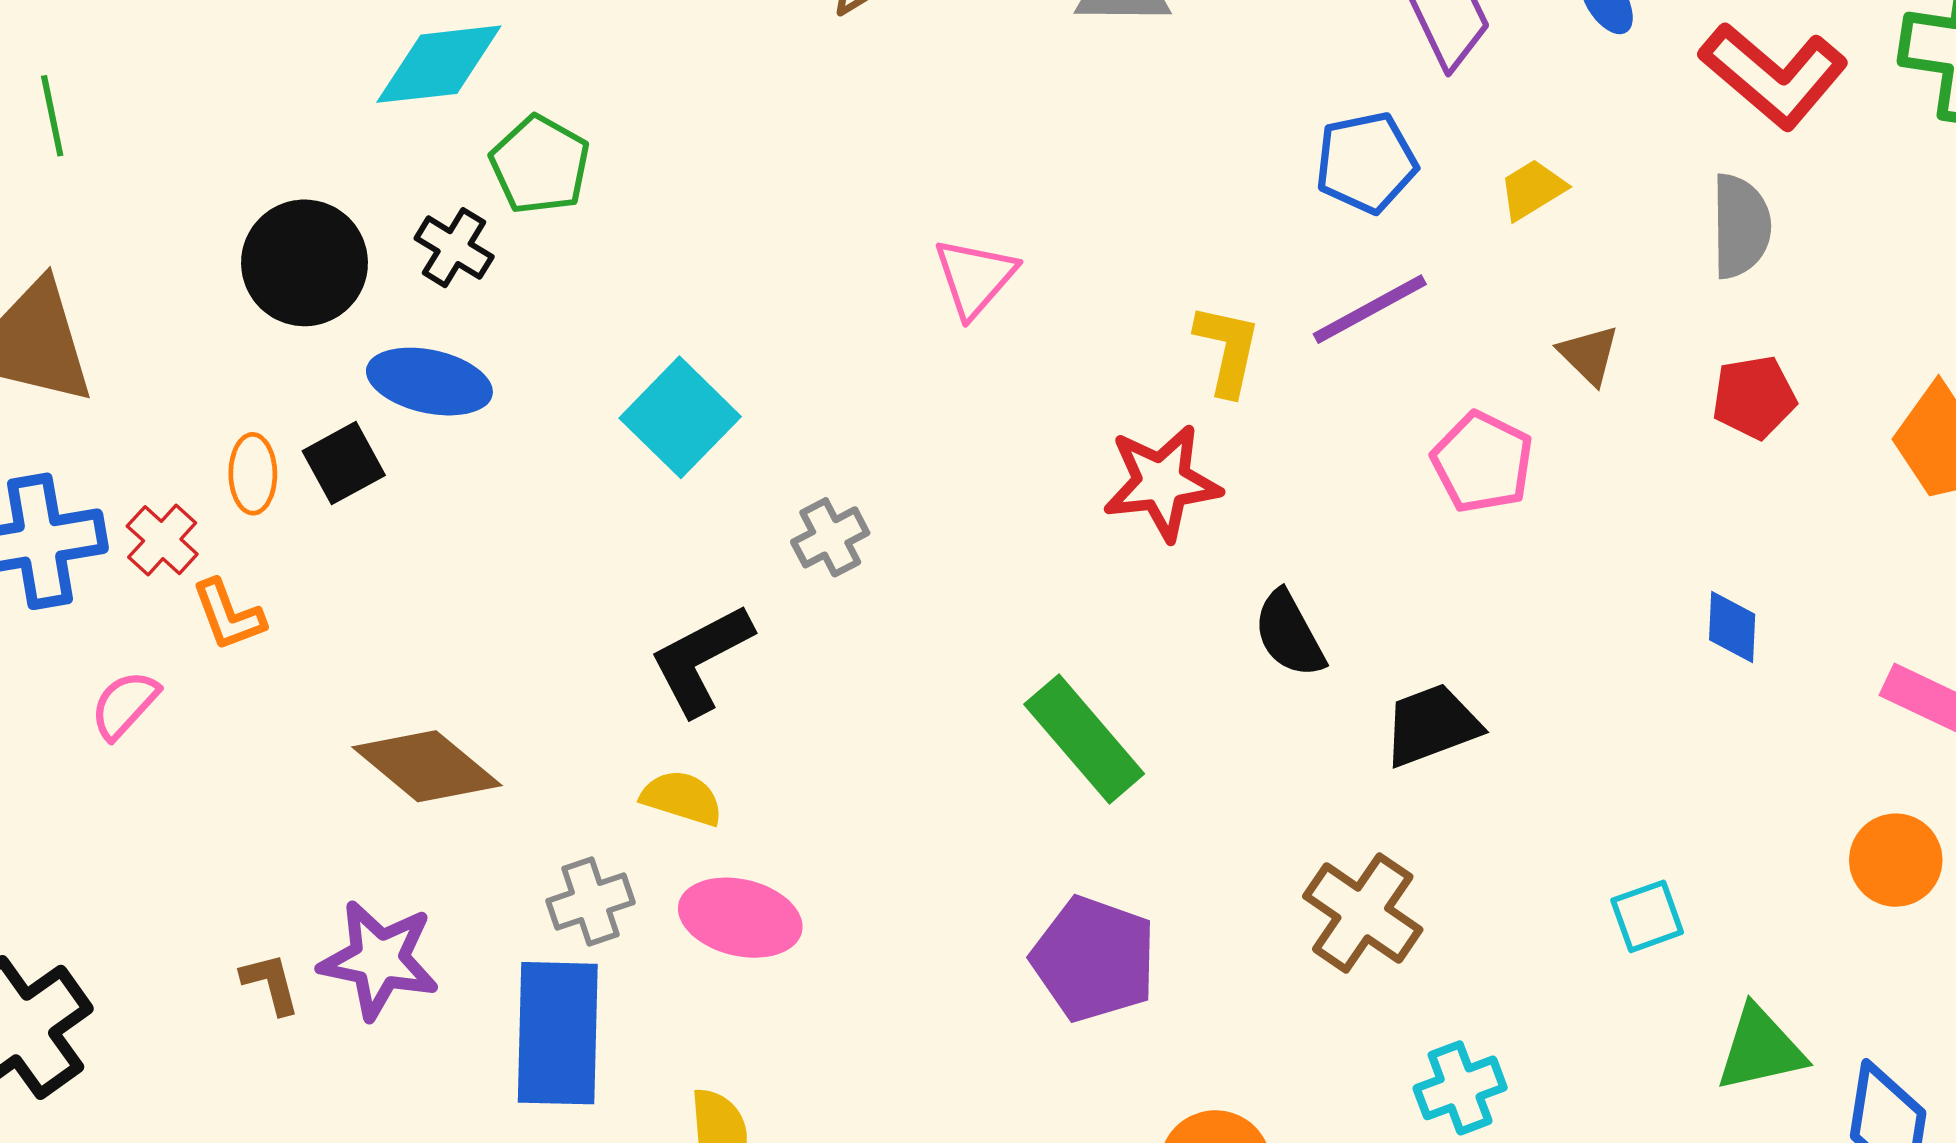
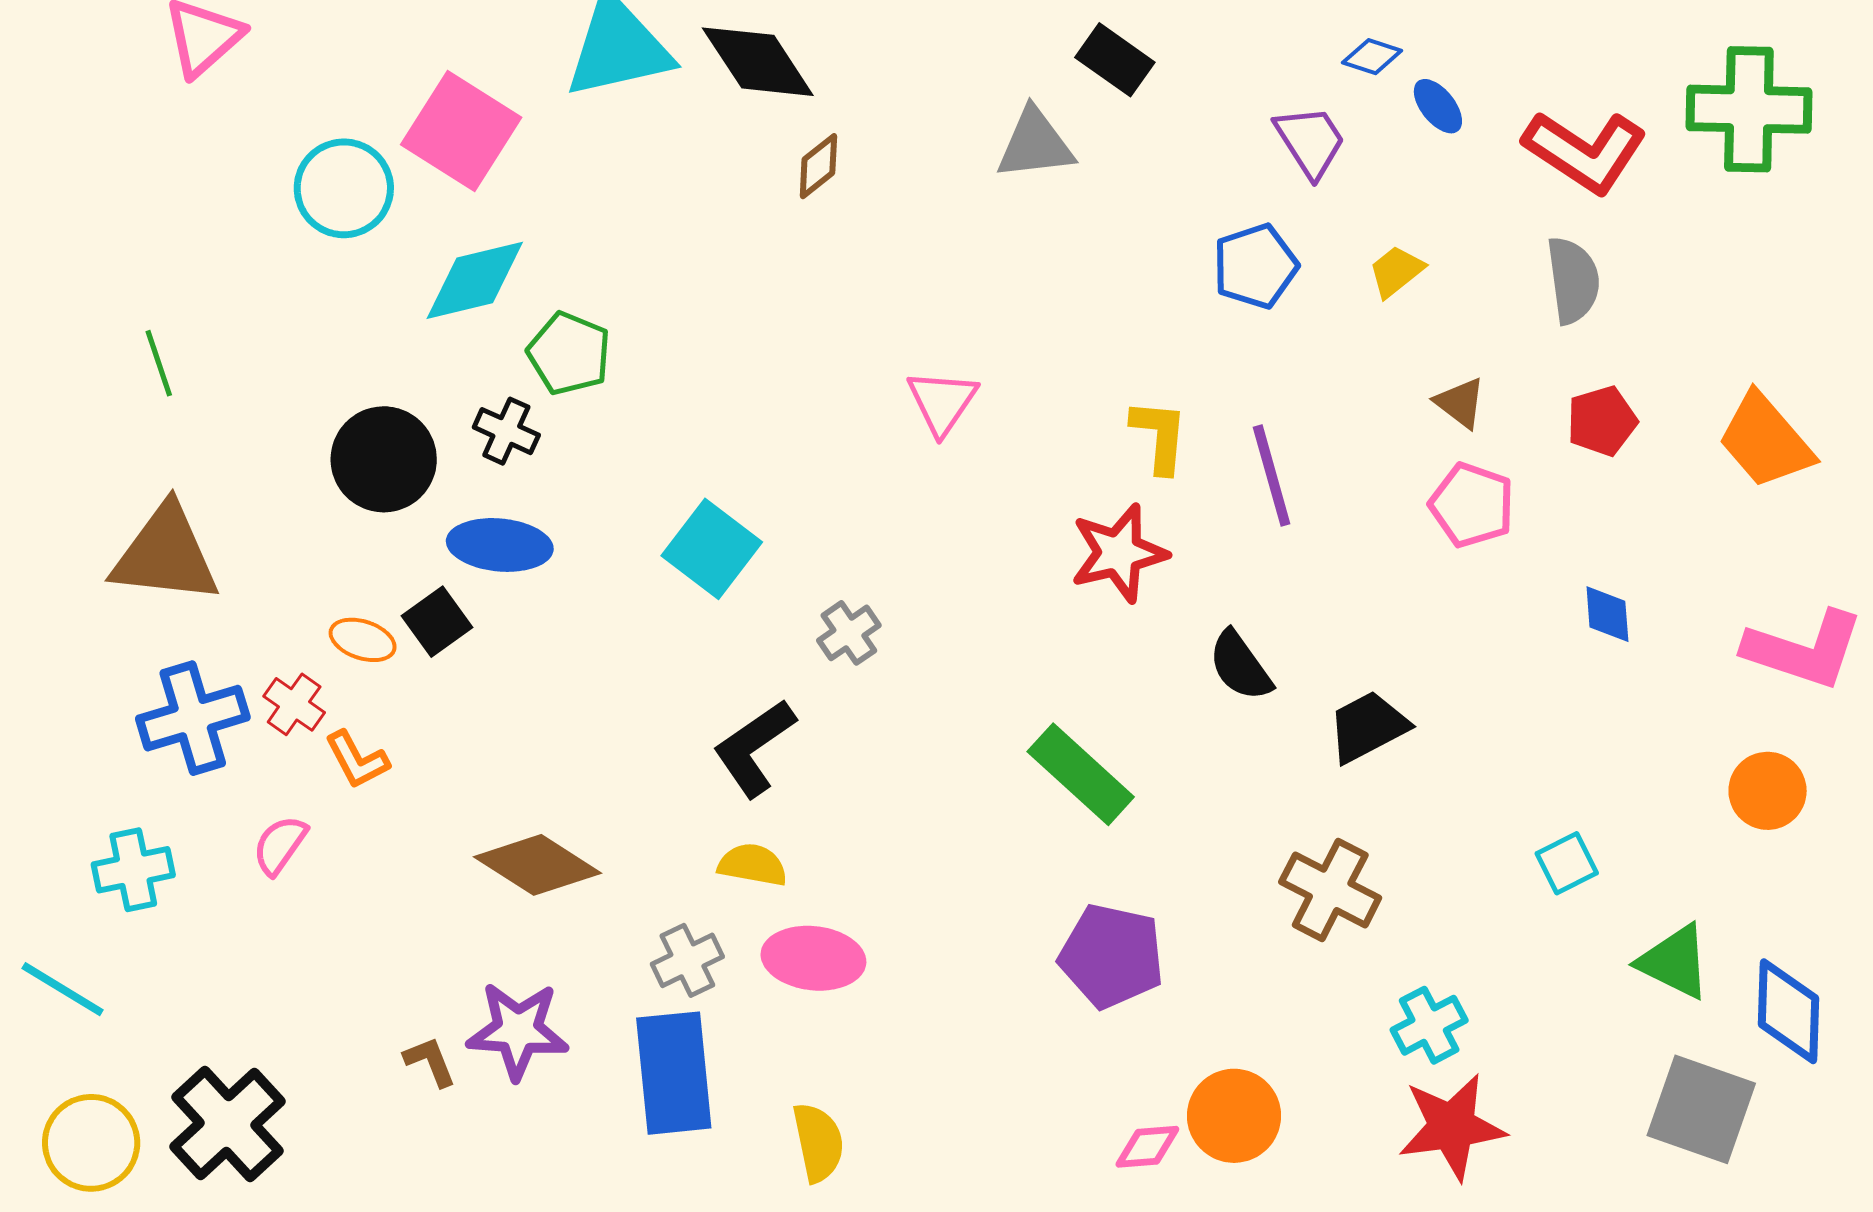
purple line: (1370, 309) -> (1272, 475), moved, turned -70
pink pentagon: (1482, 462) -> (1472, 505), moved
orange ellipse: (253, 474) -> (363, 640), turned -64
green triangle: (1760, 1049) -> (1675, 962), turned 46

